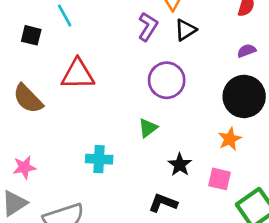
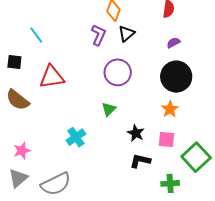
black square: (31, 35) -> (14, 62), moved
cyan cross: (99, 159) -> (76, 137), turned -30
black L-shape: (163, 203) -> (140, 161), moved

